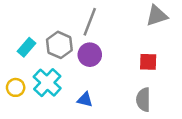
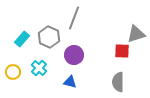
gray triangle: (157, 16) -> (136, 34), moved
purple circle: (90, 55) -> (74, 55), moved
cyan cross: (47, 83) -> (39, 68), size x0.7

